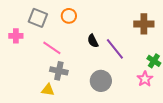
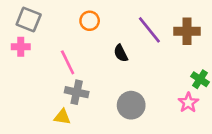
gray square: (38, 18) -> (29, 19), moved
pink line: (52, 48) -> (68, 62), turned 30
purple line: (115, 49) -> (149, 30), moved

